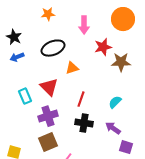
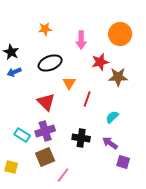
orange triangle: (72, 68) -> (69, 83), turned -40
cyan rectangle: (25, 96) -> (22, 135), moved, turned -35
red line: (81, 99) -> (87, 99), moved

